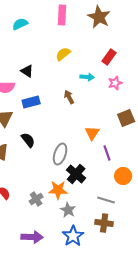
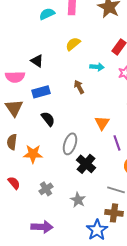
cyan semicircle: (20, 24) -> (47, 14), moved
black semicircle: (28, 140) -> (48, 119), moved
orange star: (58, 190) -> (33, 154), moved
blue star: (73, 236) -> (97, 230), moved

